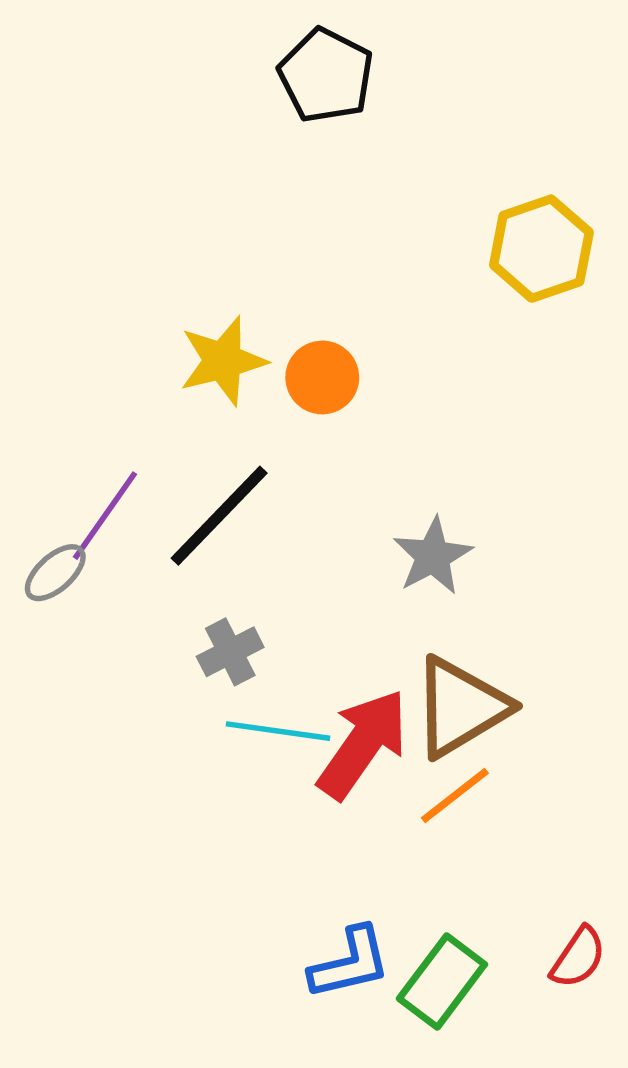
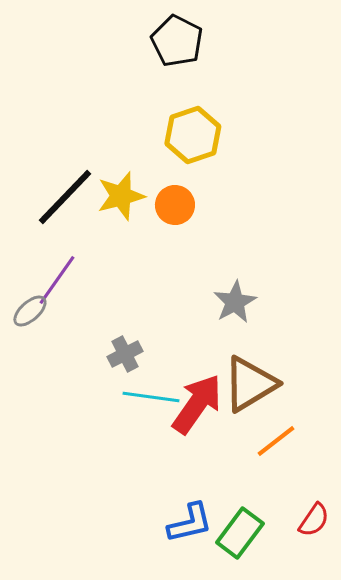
yellow hexagon: (541, 249) -> (193, 135), moved
black line: (219, 516) -> (65, 197), moved
orange line: (455, 795) -> (276, 441), moved

